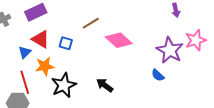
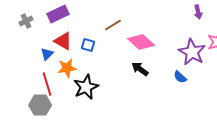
black arrow: (105, 85) -> (140, 69), moved

